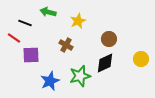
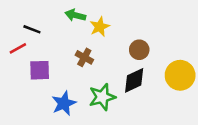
green arrow: (48, 12) -> (75, 15), moved
red line: (14, 38) -> (18, 48), turned -64
yellow circle: (141, 59) -> (180, 75), size x1.5

